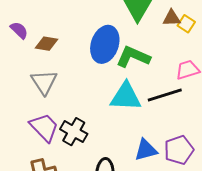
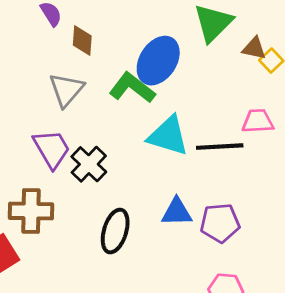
brown diamond: (47, 44) -> (82, 40), turned 70
green L-shape: (133, 57) -> (132, 88), moved

